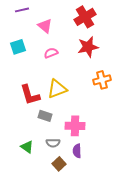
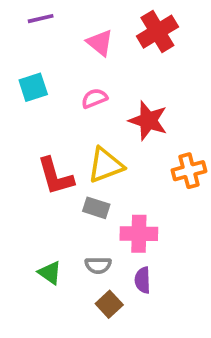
pink triangle: (45, 26) -> (100, 43), moved
red star: (88, 47) -> (148, 121), moved, turned 30
orange cross: (102, 80) -> (189, 171), moved
gray rectangle: (45, 116) -> (96, 208), moved

